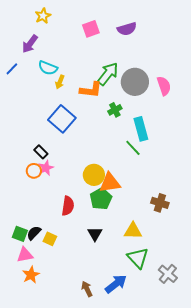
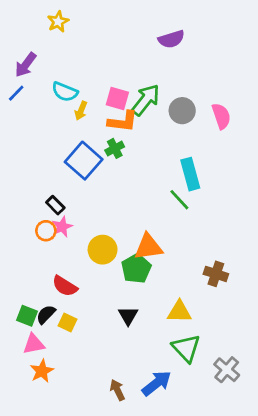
pink square: (91, 29) -> (117, 99), moved, turned 36
purple arrow: (30, 44) -> (26, 65), moved
gray circle: (135, 82) -> (182, 111), size x0.7
green cross: (115, 110) -> (115, 148), moved
yellow circle: (94, 175) -> (103, 250), moved
red semicircle: (68, 206) -> (65, 286), moved, turned 114

